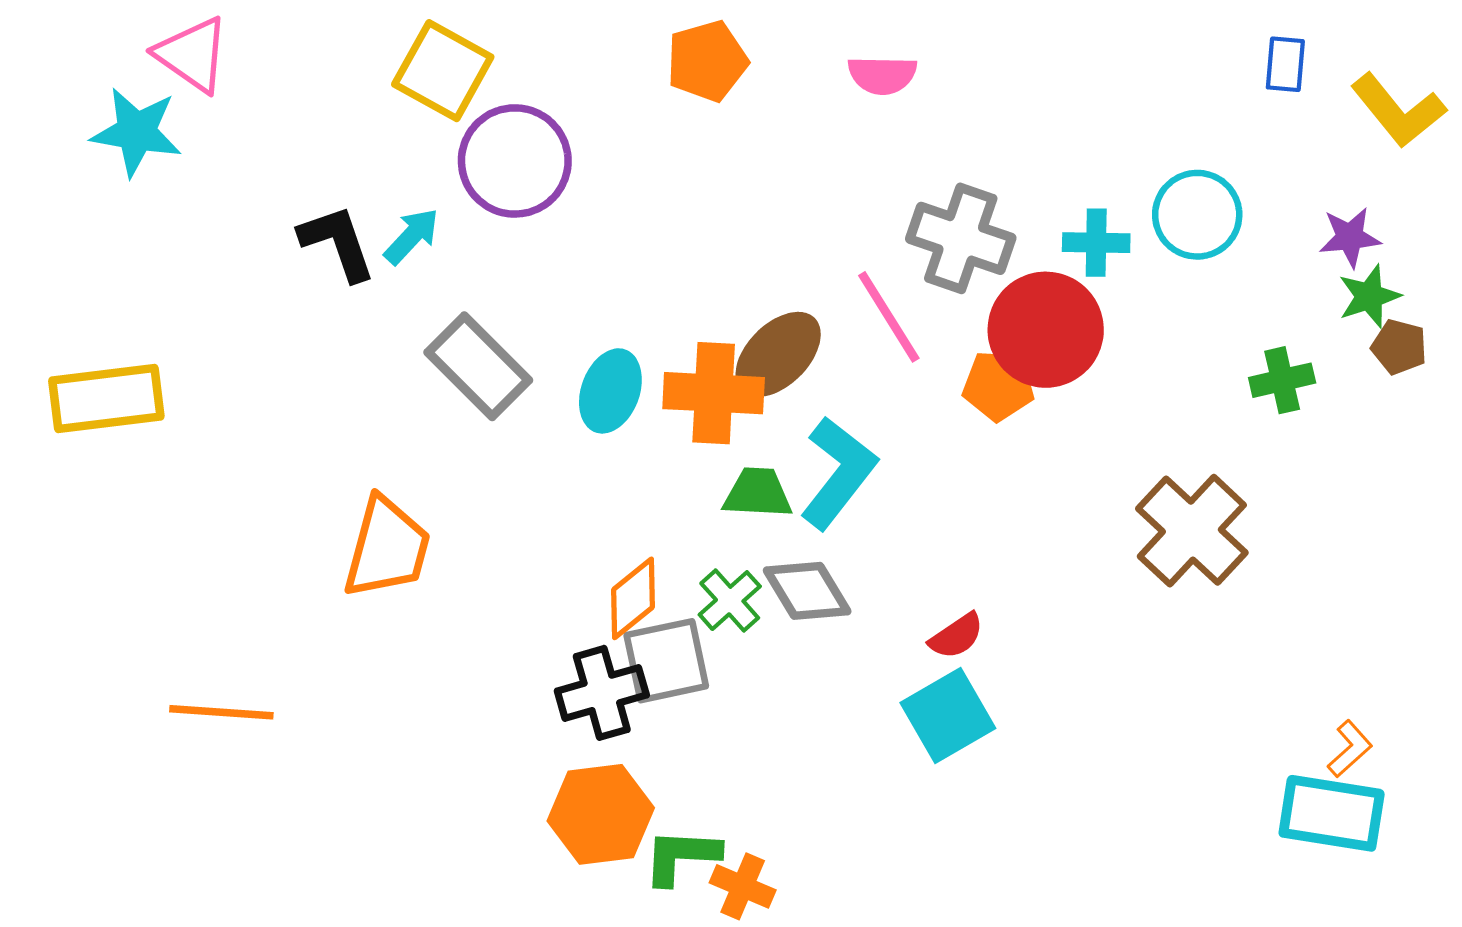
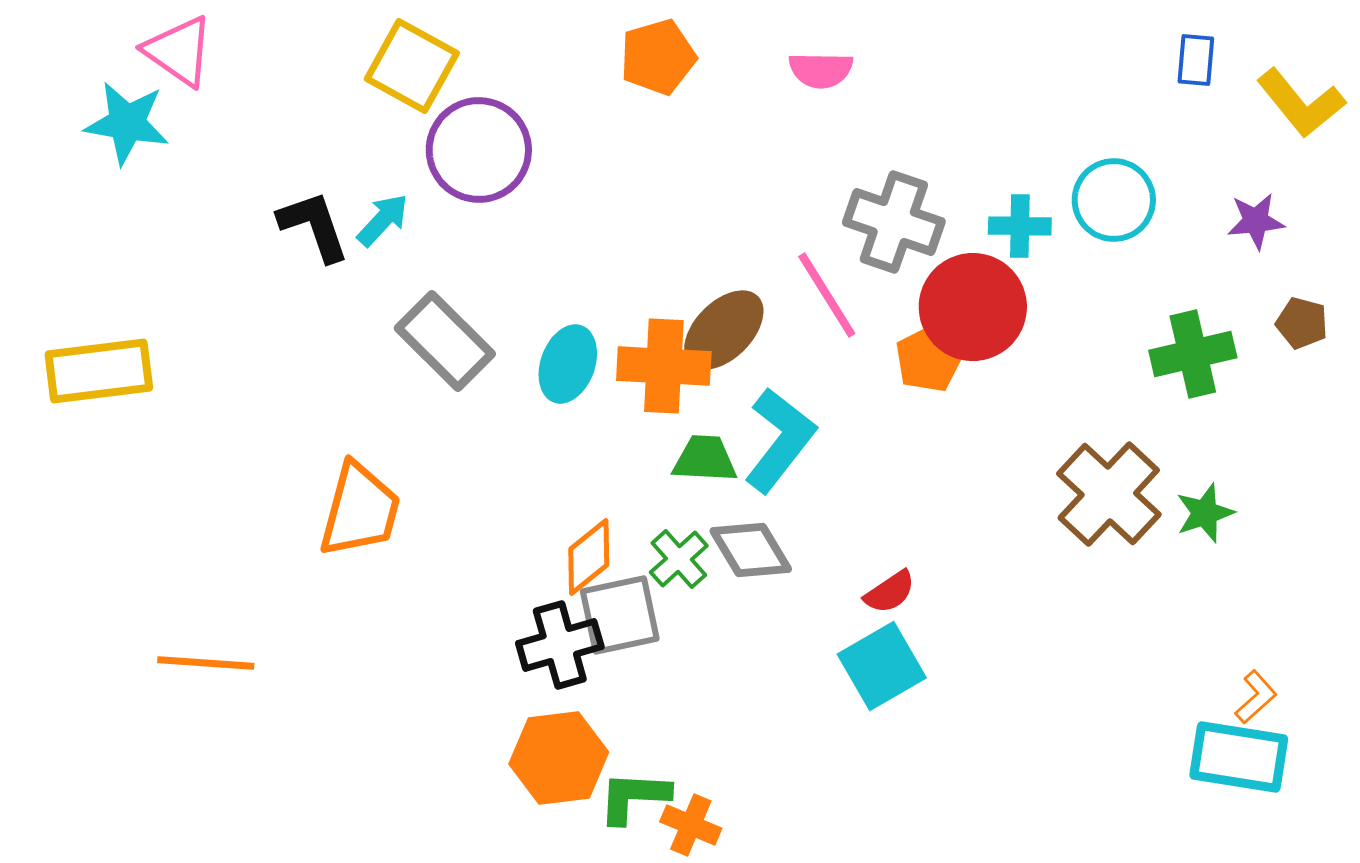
green star: (1369, 296) -> (1205, 513), moved
green cross: (1282, 380) -> (1193, 354), size x1.4
orange pentagon: (998, 386) -> (929, 359), turned -30

